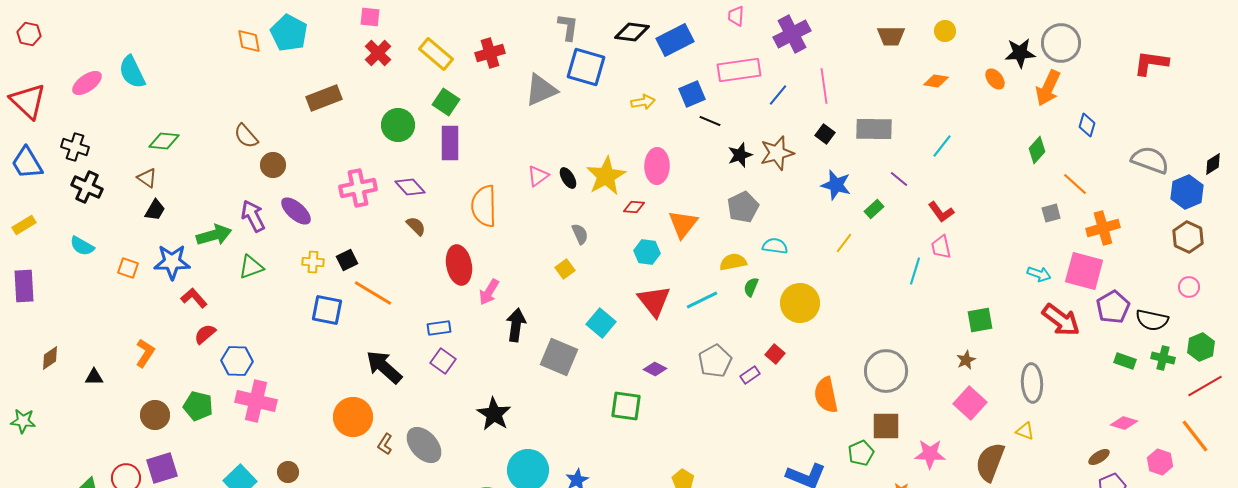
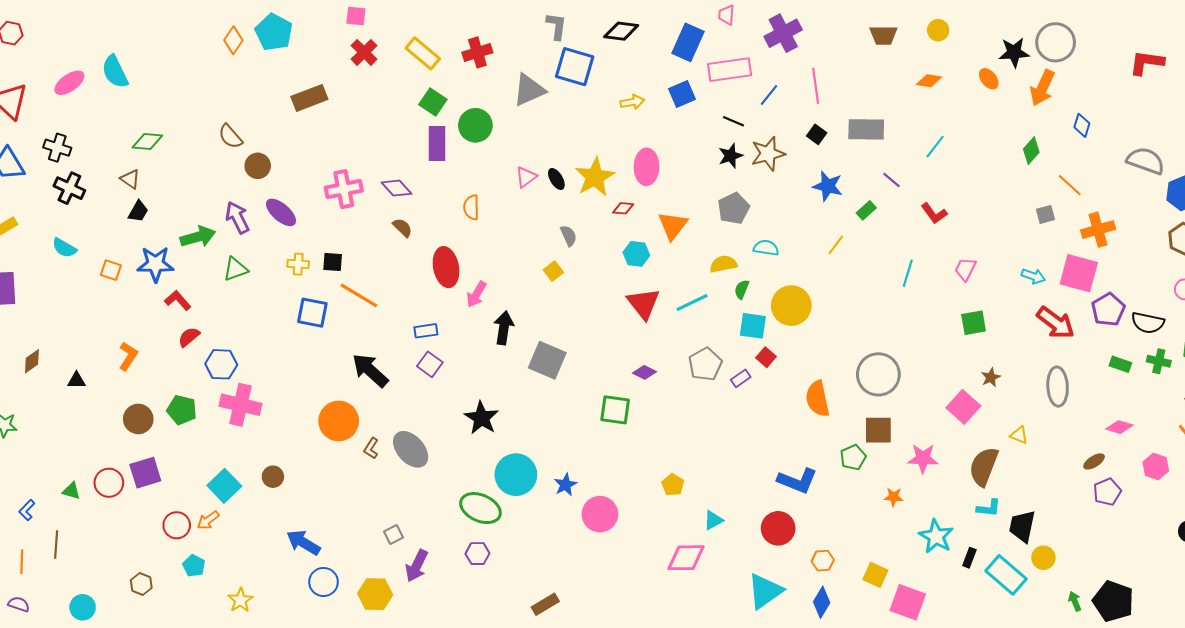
blue rectangle: (675, 40) -> (688, 42), moved, turned -39
orange diamond: (249, 41) -> (233, 40), turned 44
black line: (710, 121) -> (734, 121), moved
green circle: (398, 125) -> (475, 125), moved
orange semicircle: (484, 206) -> (471, 207), size x0.6
pink trapezoid: (941, 247) -> (965, 269), moved, turned 40
black square: (347, 260) -> (333, 262), turned 30
cyan square: (601, 323) -> (753, 326), moved, turned -32
brown star: (966, 360) -> (991, 377), moved
gray ellipse: (1032, 383) -> (1058, 387), moved

